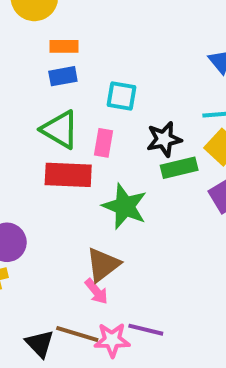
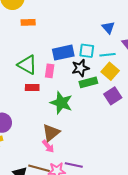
blue rectangle: (63, 76) -> (63, 53), moved, size x1.5
cyan square: (121, 96) -> (87, 51), moved
red rectangle: (68, 175) -> (32, 88), size x0.6

